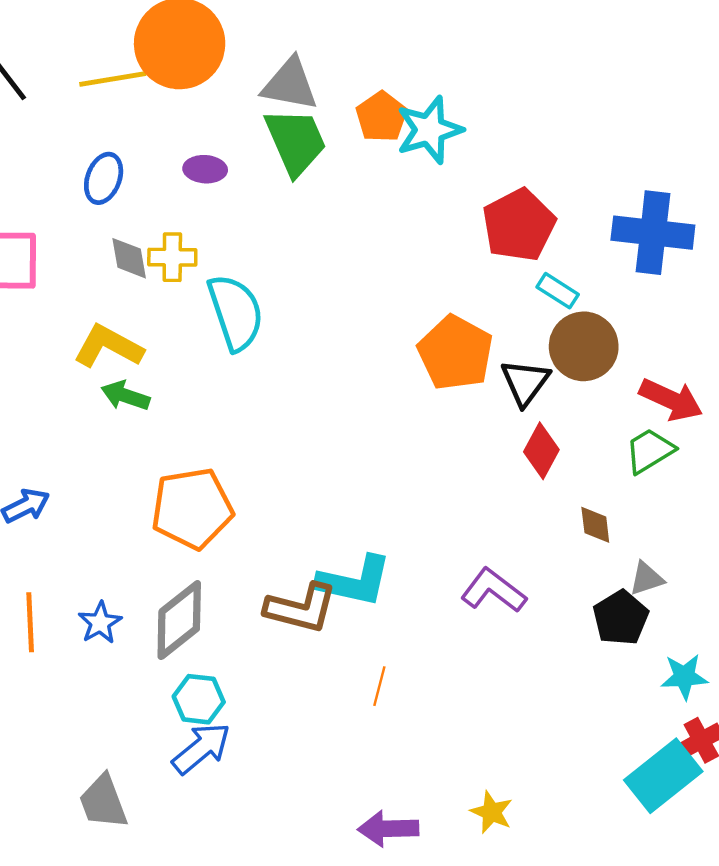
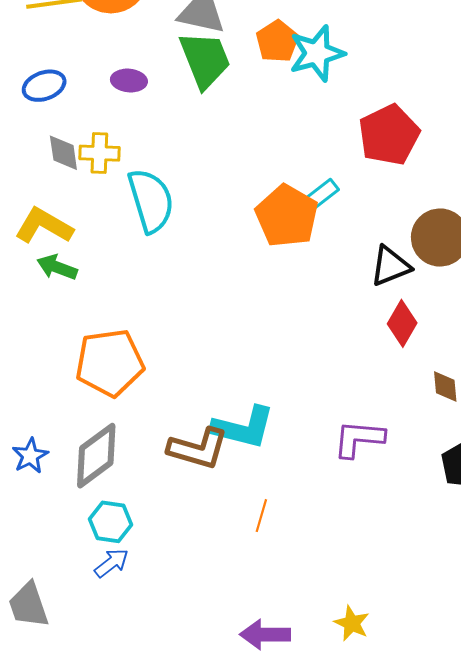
blue ellipse: (104, 178) -> (44, 86), turned 48
cyan rectangle: (558, 291) -> (322, 194), moved, turned -72
orange pentagon: (455, 353) -> (287, 216), moved
black triangle: (525, 382) -> (390, 266), turned 30
purple L-shape: (493, 591) -> (359, 439), turned -34
blue arrow: (201, 748) -> (111, 563), size x0.7

